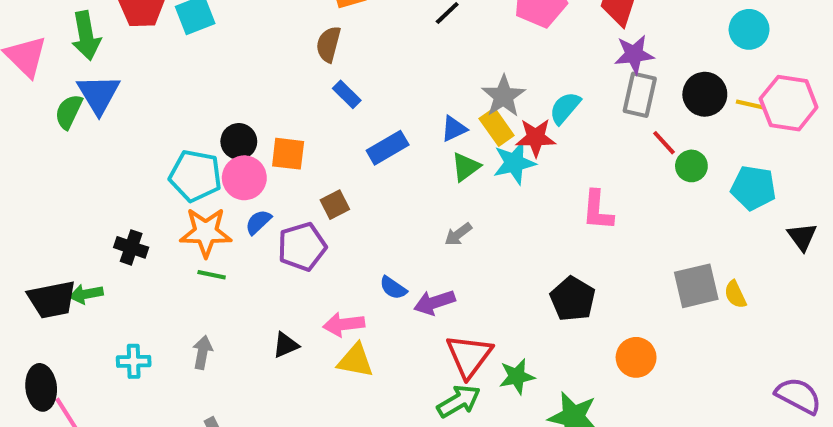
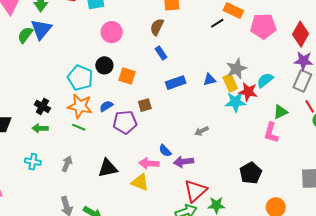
green triangle: (466, 167) -> (280, 112), moved
pink circle: (244, 178) -> (112, 32), moved
green arrow: (86, 294) -> (40, 128), moved
pink arrow: (344, 324) -> (149, 163), moved
black triangle: (286, 345) -> (108, 168), size x1.5

